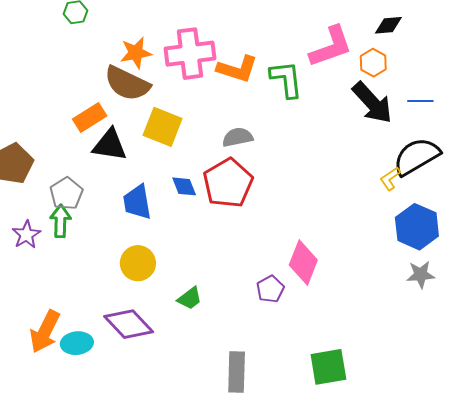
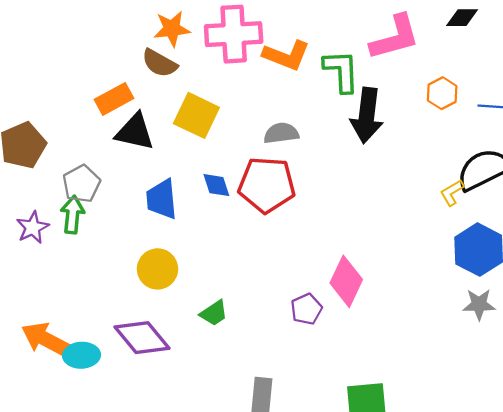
orange hexagon: (373, 63) -> (442, 93), moved
brown semicircle: (127, 83) -> (159, 63), size x0.7
black arrow: (372, 103) -> (367, 115), moved, turned 45
red pentagon: (228, 183) -> (267, 185), turned 30
orange arrow: (45, 332) -> (46, 339), turned 87

